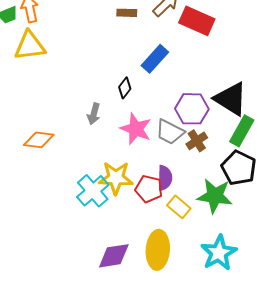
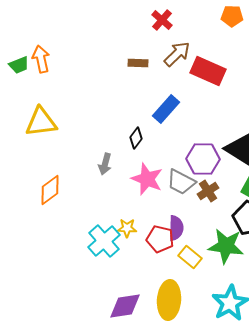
yellow triangle: (30, 46) -> (41, 122), moved
orange diamond: (39, 140) -> (50, 190), turned -44
yellow star: (116, 178) -> (127, 228), size x0.6

